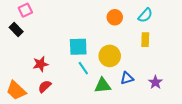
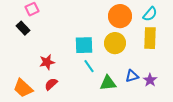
orange circle: (115, 17) -> (120, 16), size x1.5
yellow rectangle: (145, 40) -> (150, 38), size x1.5
yellow circle: (110, 56) -> (115, 43), moved
purple star: (155, 82) -> (150, 80), moved

